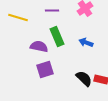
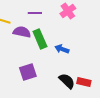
blue arrow: (86, 42) -> (62, 49), moved
purple semicircle: (39, 46) -> (22, 32), moved

